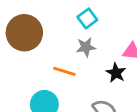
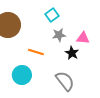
gray star: (86, 47) -> (59, 35), moved

